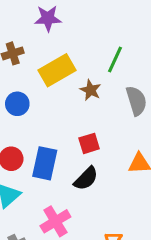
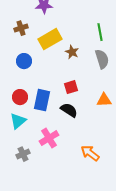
green line: (115, 60) -> (100, 32), moved, turned -36
black semicircle: (86, 179) -> (69, 110), turned -102

